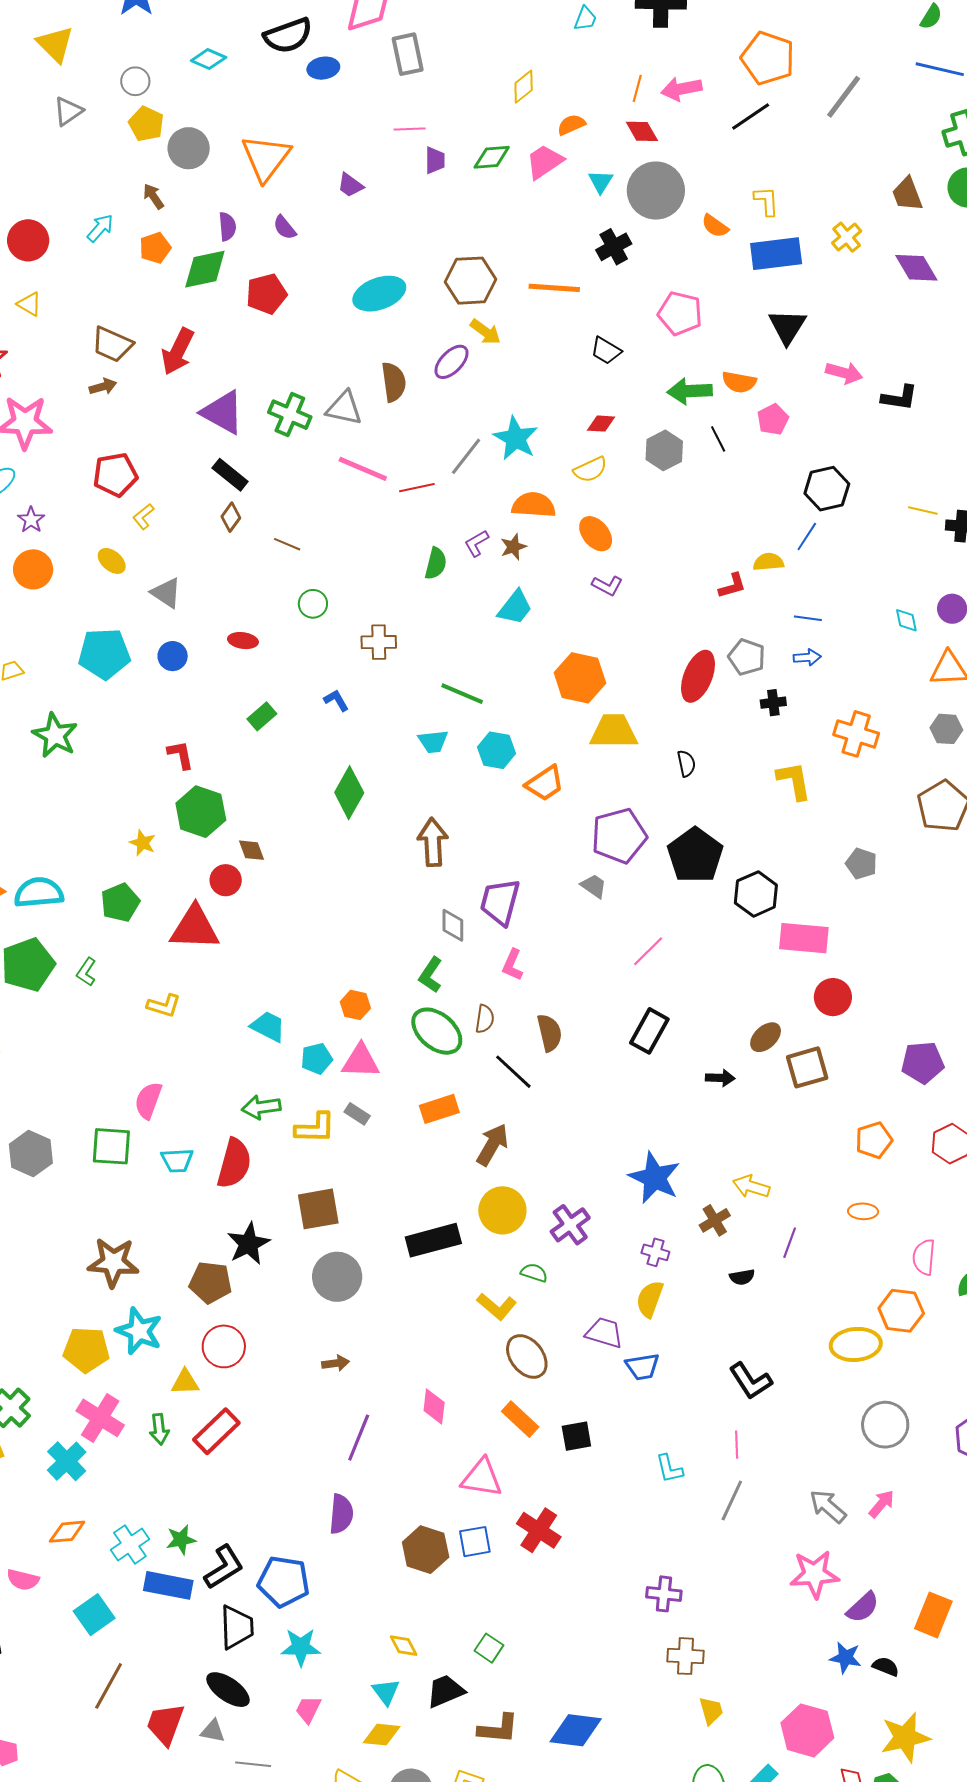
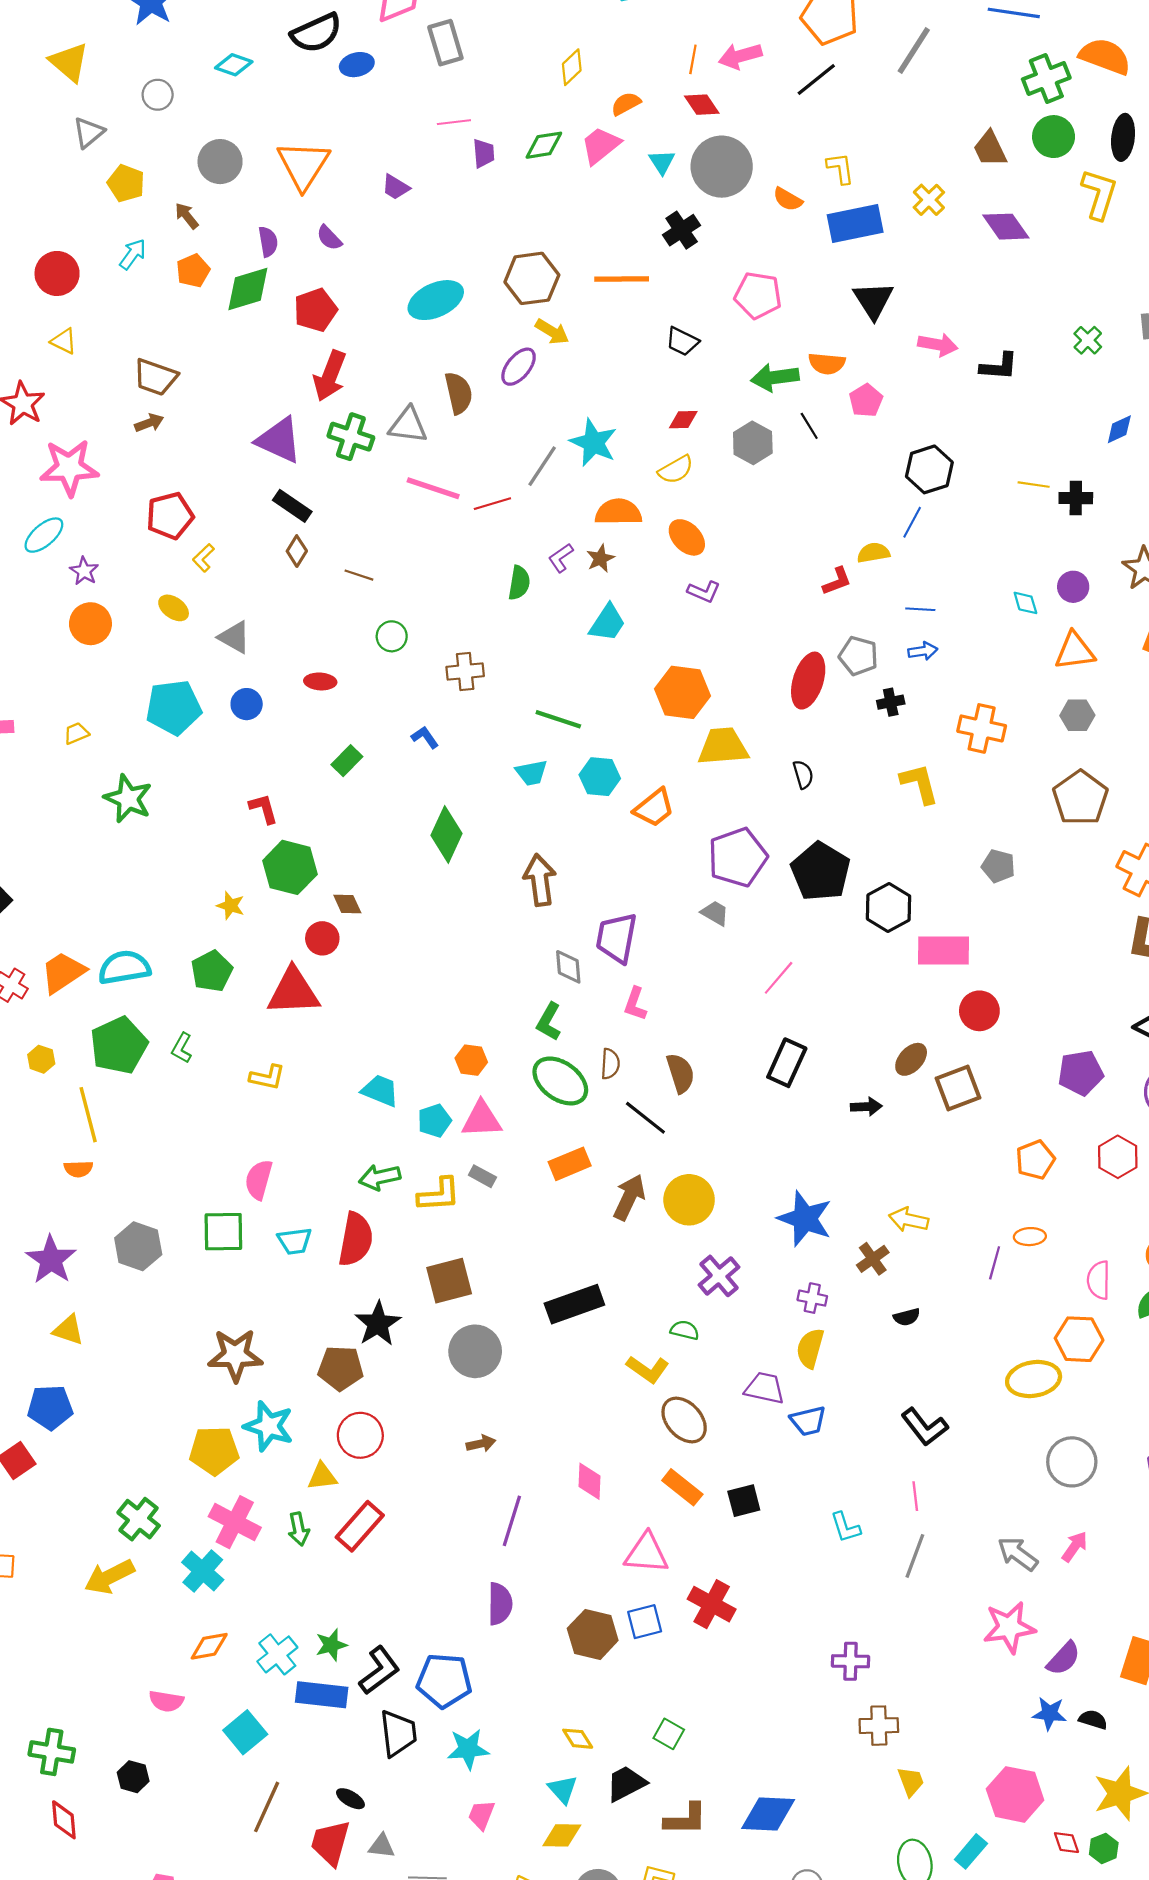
yellow pentagon: (146, 124) -> (126, 183), moved
red arrow: (178, 351) -> (330, 376), moved
yellow circle: (502, 1210) -> (689, 1200), moved
purple line: (790, 1243) -> (995, 1263), moved
black ellipse: (228, 1690) -> (350, 1799), moved, size x0.6

